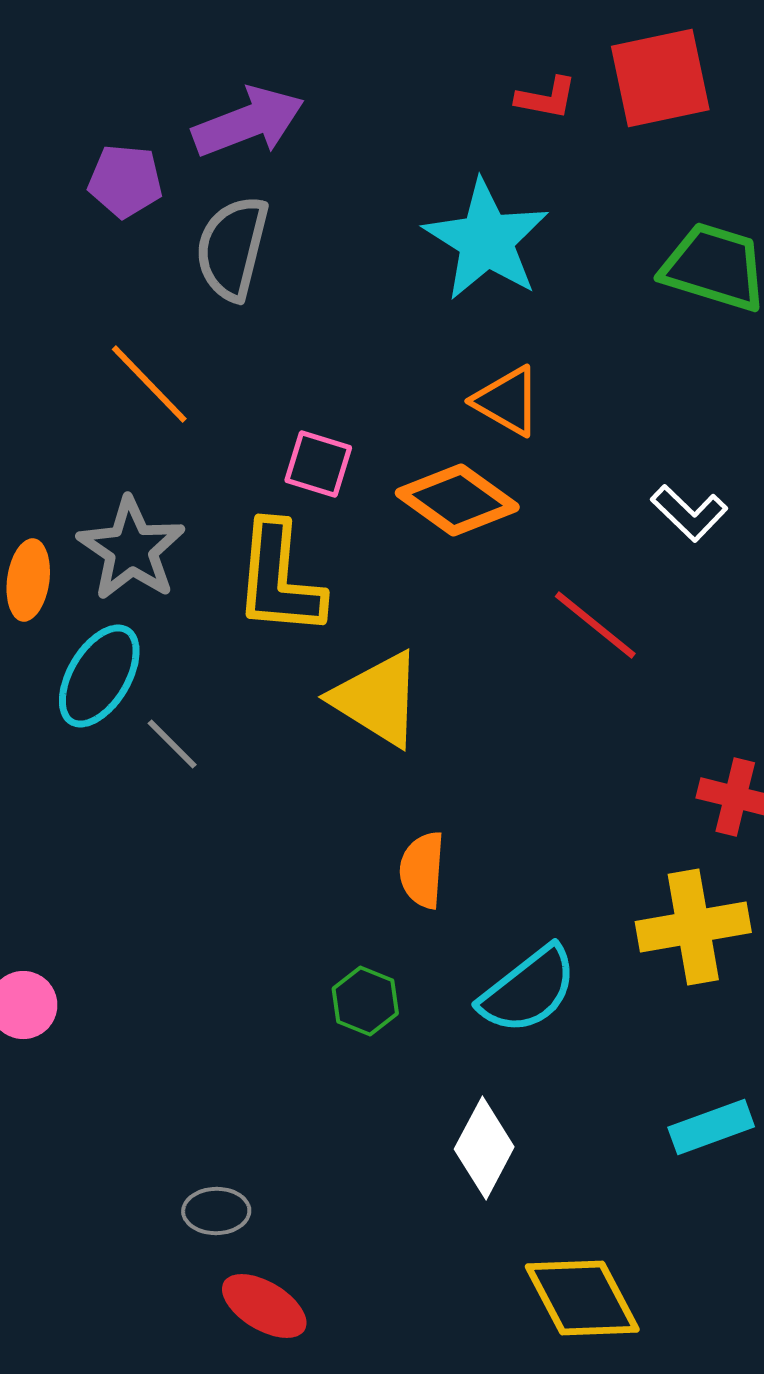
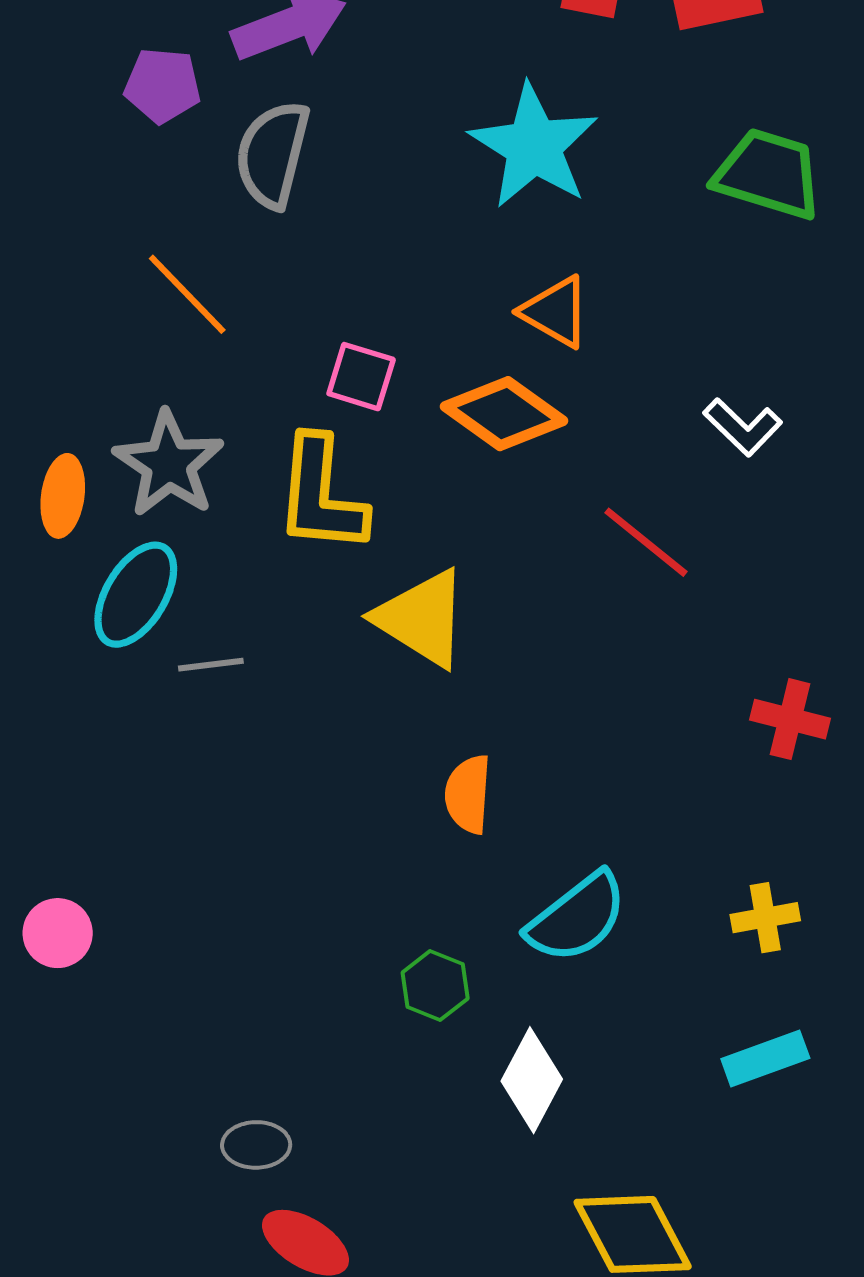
gray line: (172, 744) -> (211, 665), turned -52
yellow cross: (693, 927) -> (765, 918), moved, size x0.6
green hexagon: (365, 1001) -> (435, 986), moved

